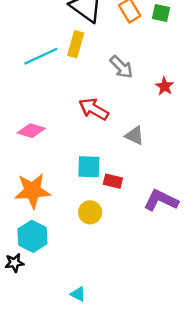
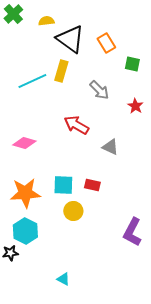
green square: (161, 13) -> (132, 64), moved
cyan square: (89, 167) -> (63, 185), moved
purple L-shape: (161, 200) -> (132, 232), moved, turned -88

